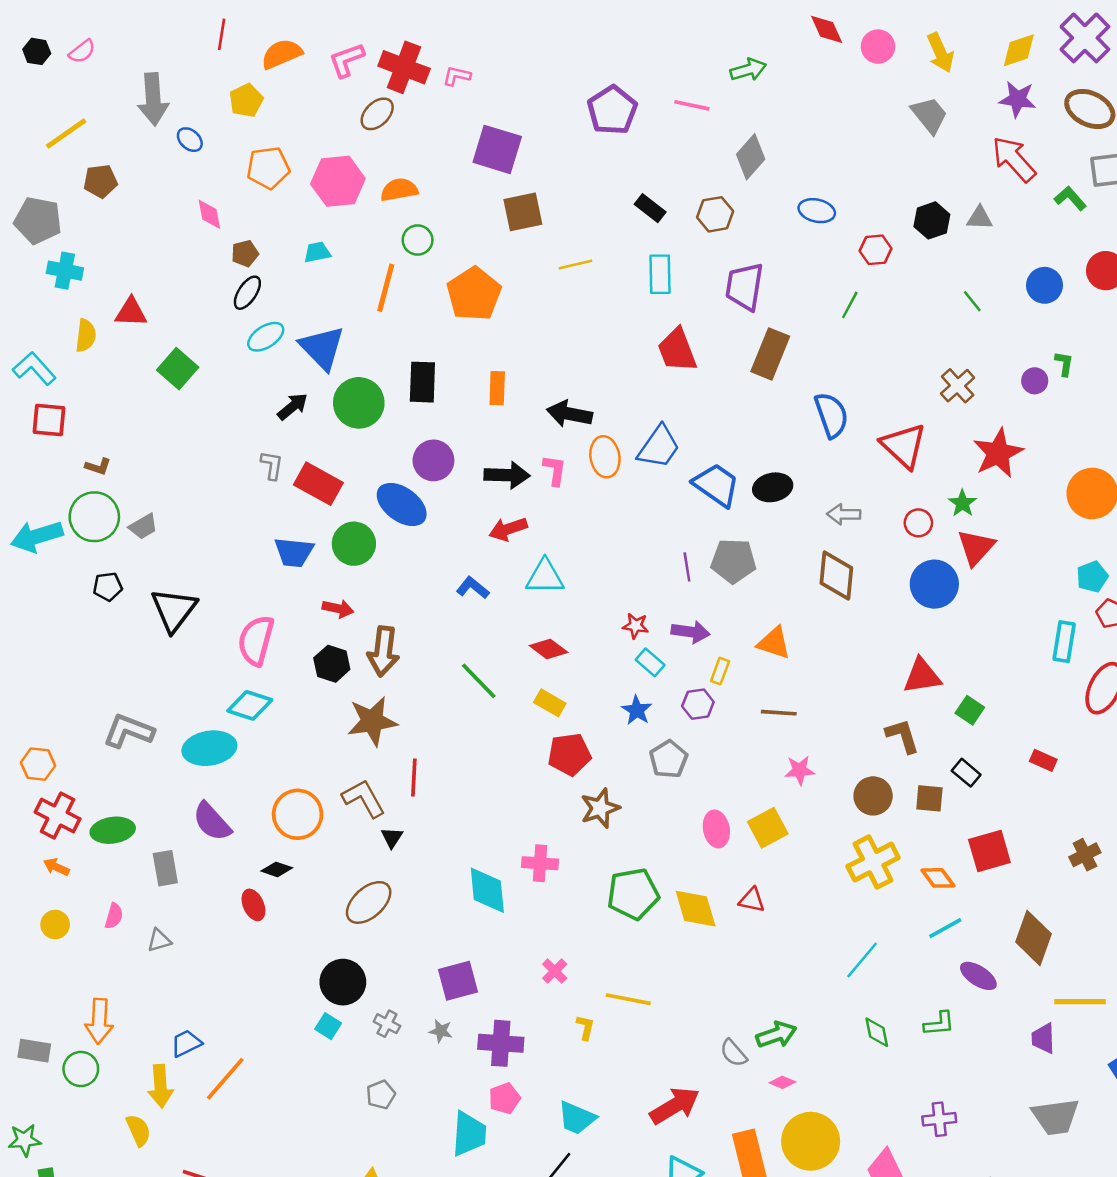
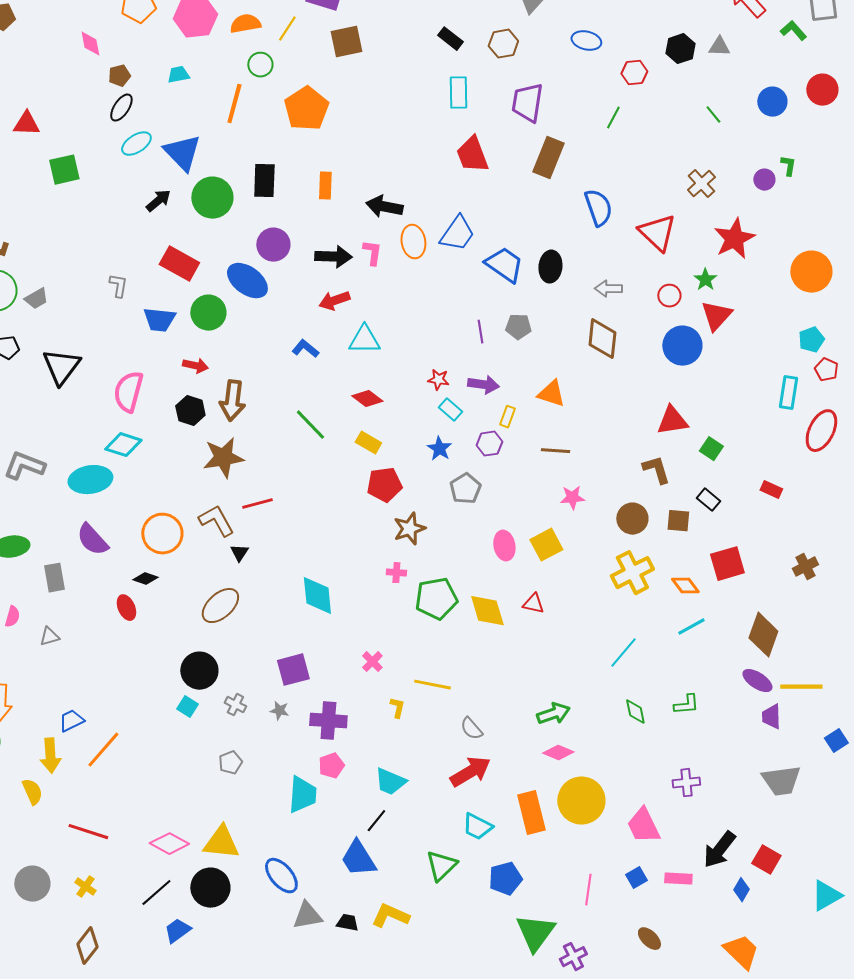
yellow line: (576, 264) -> (287, 29), moved, turned -44
green square: (178, 369) -> (64, 170), turned 36
gray L-shape: (272, 465) -> (118, 286), moved
black ellipse: (773, 487) -> (550, 267), turned -72
gray pentagon: (733, 561) -> (518, 327), size x0.7
red line: (414, 778) -> (257, 504), turned 72
pink cross: (540, 863) -> (396, 573), moved, size x0.7
purple ellipse: (978, 976) -> (757, 681), moved
gray semicircle: (733, 1053) -> (471, 729), moved
pink diamond: (782, 1082) -> (558, 753), size x1.4

